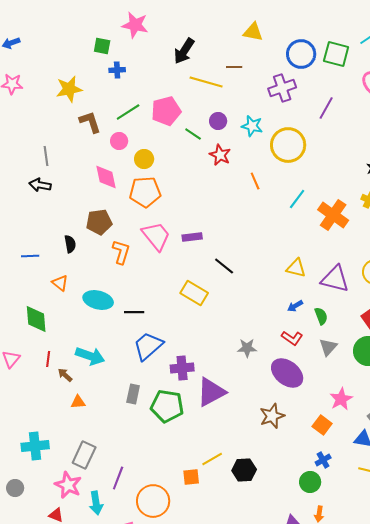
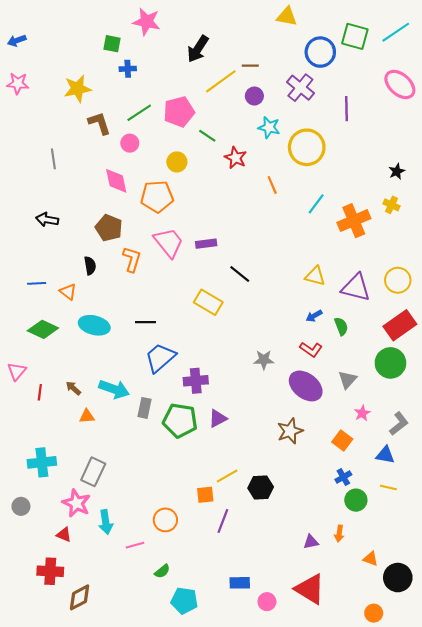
yellow triangle: (253, 32) -> (287, 16), moved
green square: (336, 54) -> (355, 36), moved
yellow line: (206, 82) -> (221, 81), turned -52
purple cross: (282, 88) -> (300, 88), turned -32
purple line: (326, 108) -> (346, 109), turned -30
purple circle: (218, 121) -> (254, 96), moved
yellow circle: (144, 159) -> (177, 162), moved
black arrow: (40, 185) -> (47, 220), moved
orange cross: (333, 215) -> (354, 221), turned 32
brown pentagon: (99, 222) -> (109, 228), turned 30
black semicircle: (70, 244) -> (90, 266), moved
blue line: (30, 256) -> (37, 283), moved
cyan ellipse: (98, 300) -> (94, 325), moved
green diamond: (36, 319) -> (43, 329), turned -60
gray triangle: (328, 347) -> (348, 380), moved
cyan arrow: (90, 356) -> (114, 389), moved
red line: (48, 359) -> (40, 392), moved
purple triangle: (211, 392) -> (218, 418), moved, size x0.6
pink star: (341, 399) -> (362, 413), size x0.7
purple line: (118, 478) -> (223, 521), moved
green circle: (310, 482) -> (356, 500), moved
orange circle: (153, 501) -> (165, 520), size x0.7

